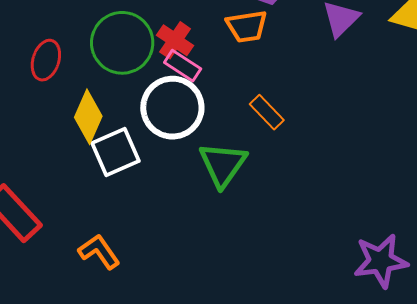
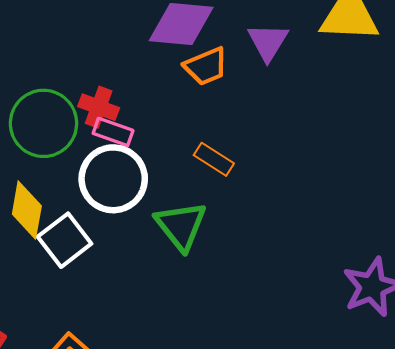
orange trapezoid: (247, 26) -> (206, 66), moved

